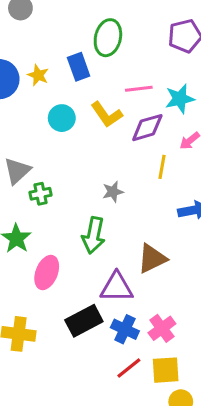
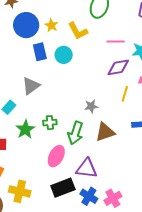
blue rectangle: (79, 67) -> (40, 52), moved
yellow L-shape: (107, 114) -> (78, 31), moved
green cross: (40, 194) -> (50, 123), moved
brown triangle: (152, 259) -> (105, 132), moved
pink ellipse: (47, 272) -> (56, 156), moved

